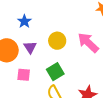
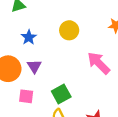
yellow circle: (57, 41) -> (69, 30), moved

